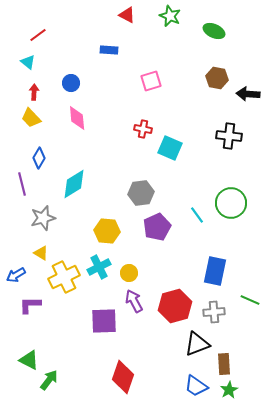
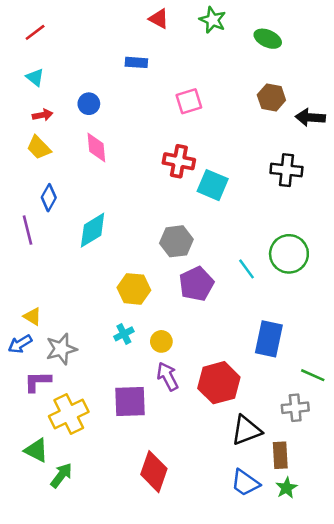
red line: (38, 35) -> (35, 32), moved
red arrow: (34, 92) -> (43, 115), turned 77
red cross: (143, 129) -> (179, 161), size x1.4
gray star: (43, 218) -> (61, 349), moved
yellow triangle: (41, 253) -> (33, 316), moved
cyan cross: (99, 267) -> (124, 334), size x0.7
yellow cross: (64, 277) -> (69, 414), moved
gray cross: (214, 312) -> (295, 408), moved

